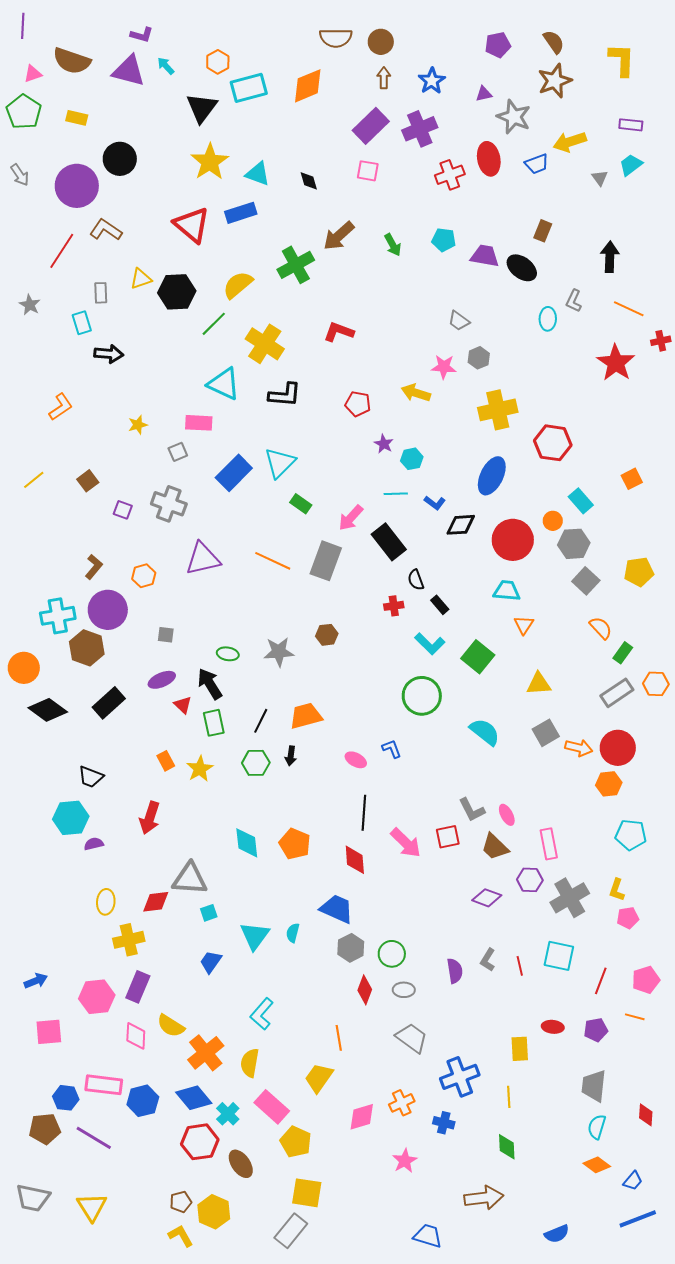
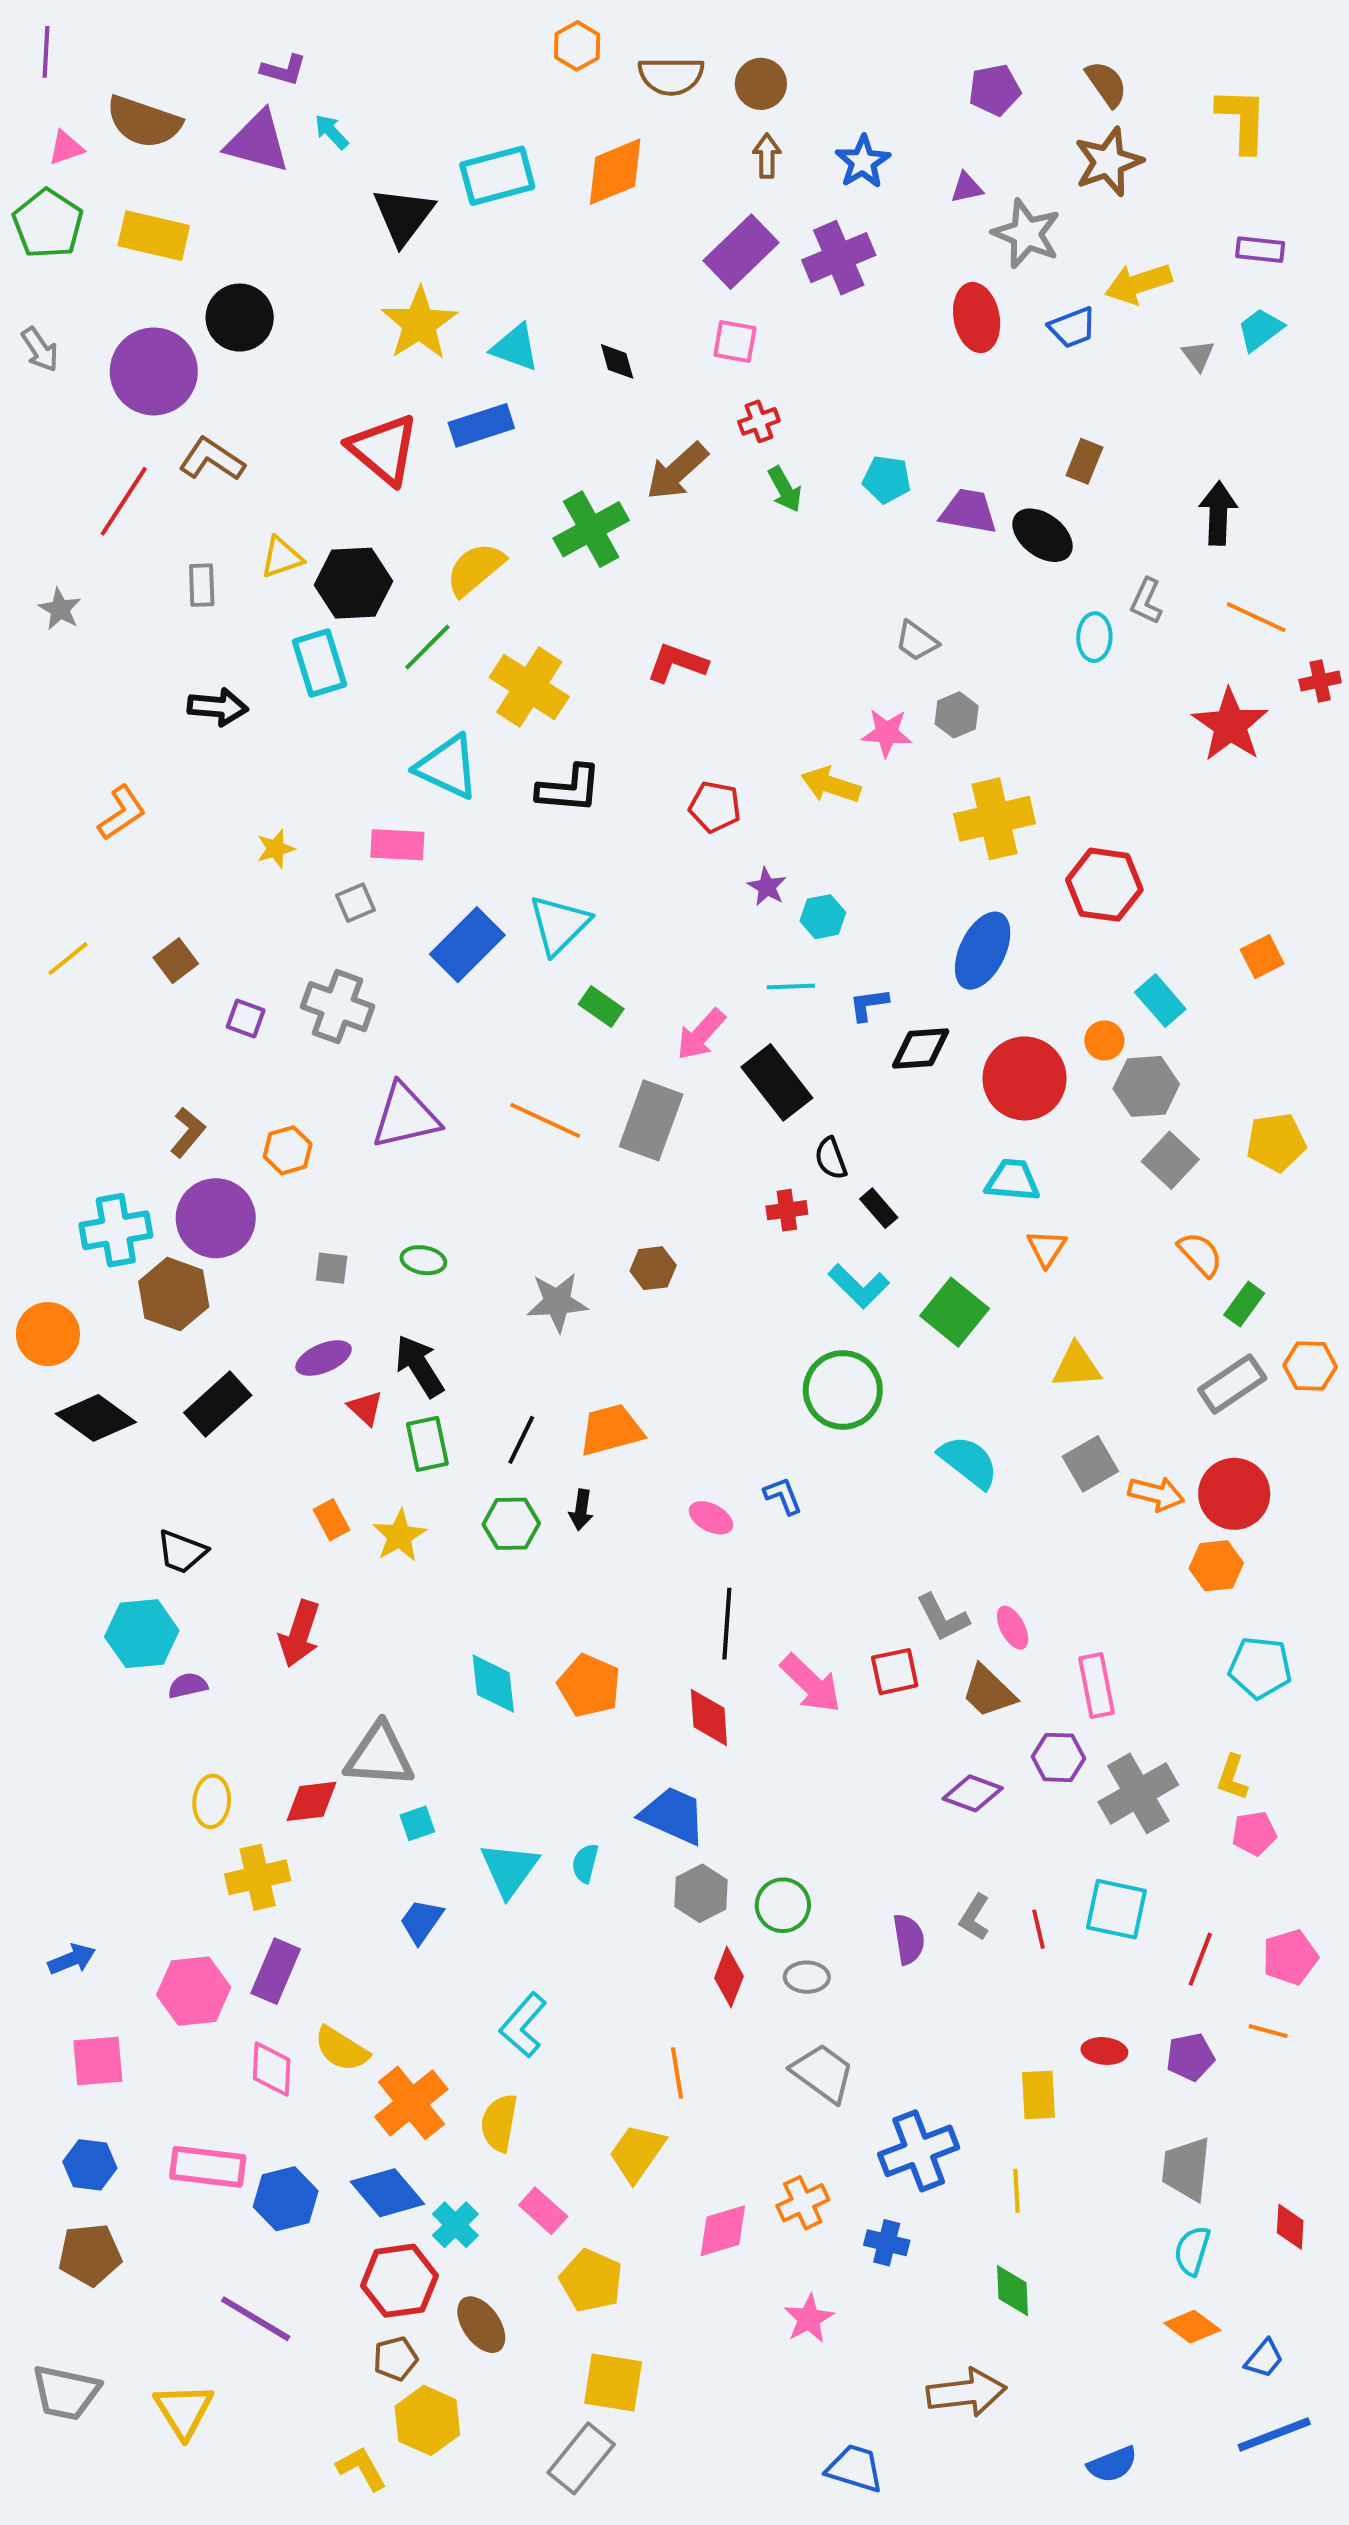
orange hexagon: (218, 62) -> (577, 46), moved
yellow rectangle: (77, 118) -> (154, 236), size x1.6
red cross: (450, 175) -> (759, 421), moved, size x0.7
cyan rectangle: (82, 323) -> (320, 663), moved, size x1.4
blue L-shape: (435, 503) -> (869, 1005), turned 135
green ellipse: (228, 654) -> (423, 1260), moved
blue hexagon: (66, 1098) -> (90, 2165), moved
pink rectangle: (272, 1107) -> (543, 2211), size x0.7
purple line: (94, 1138) -> (256, 2319), moved
brown pentagon: (181, 1202) -> (395, 2359), moved

